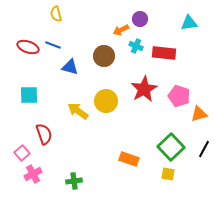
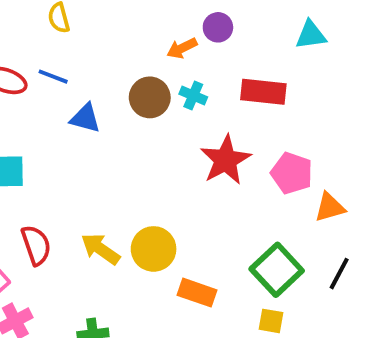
cyan cross: (136, 46) -> (193, 96), moved
yellow circle: (106, 101) -> (154, 249), moved
yellow arrow: (78, 111) -> (100, 249), moved

